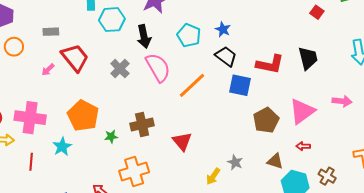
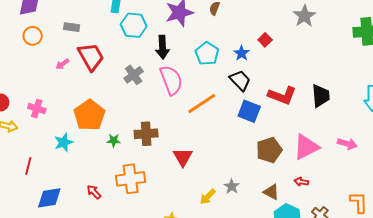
red square: (317, 12) -> (265, 40), moved
pink cross: (30, 118) -> (37, 109), size x0.6
red line: (31, 162) -> (28, 166), moved

